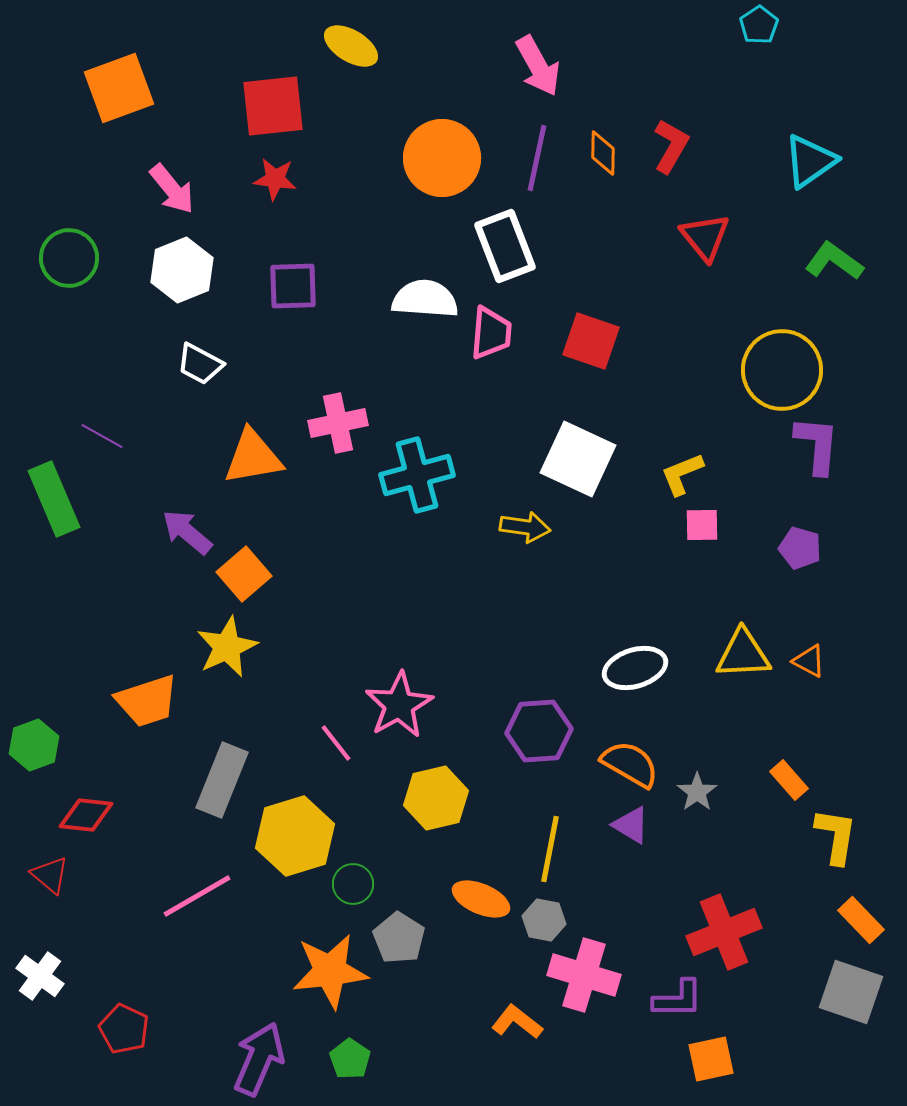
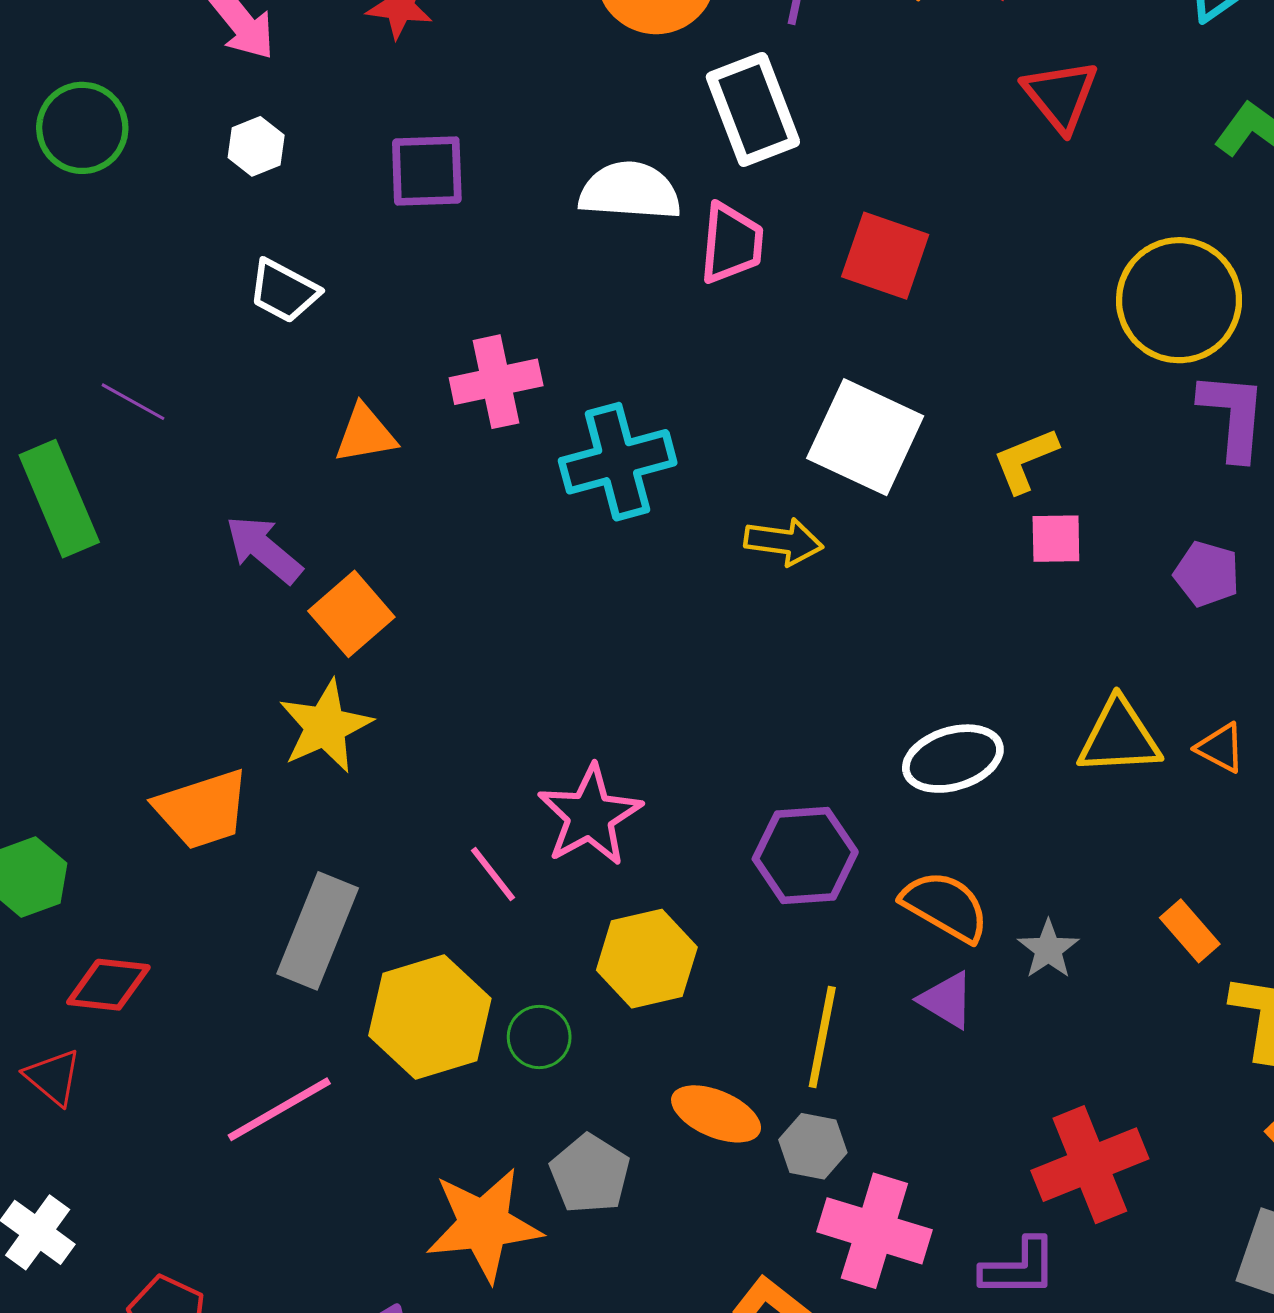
white hexagon: (182, 270) -> (256, 146), size x0.6
orange triangle: (253, 457) -> (365, 434), size x0.7
green circle: (353, 884) -> (539, 1037), moved

